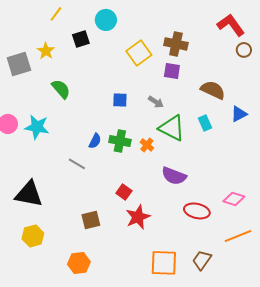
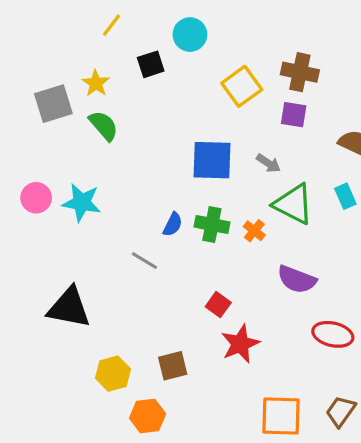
green semicircle: (61, 89) -> (104, 126), moved
blue square: (120, 100) -> (212, 160), size x1.8
brown square: (91, 220) -> (173, 366), moved
yellow hexagon: (33, 236) -> (113, 374), moved

